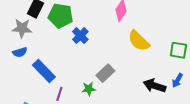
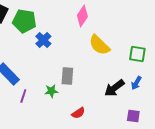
gray rectangle: (105, 73) -> (67, 76), turned -42
black arrow: (154, 86) -> (114, 88), turned -55

